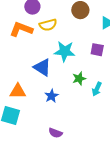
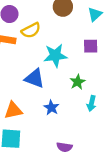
cyan arrow: (97, 89) -> (92, 103), moved

